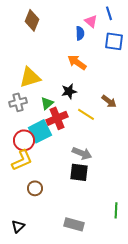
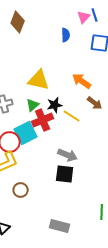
pink triangle: (91, 21) -> (84, 17), moved, turned 32
orange arrow: (77, 62) -> (82, 81), moved
yellow triangle: (30, 77) -> (39, 80), moved, turned 30
black star: (69, 91) -> (55, 105), moved

